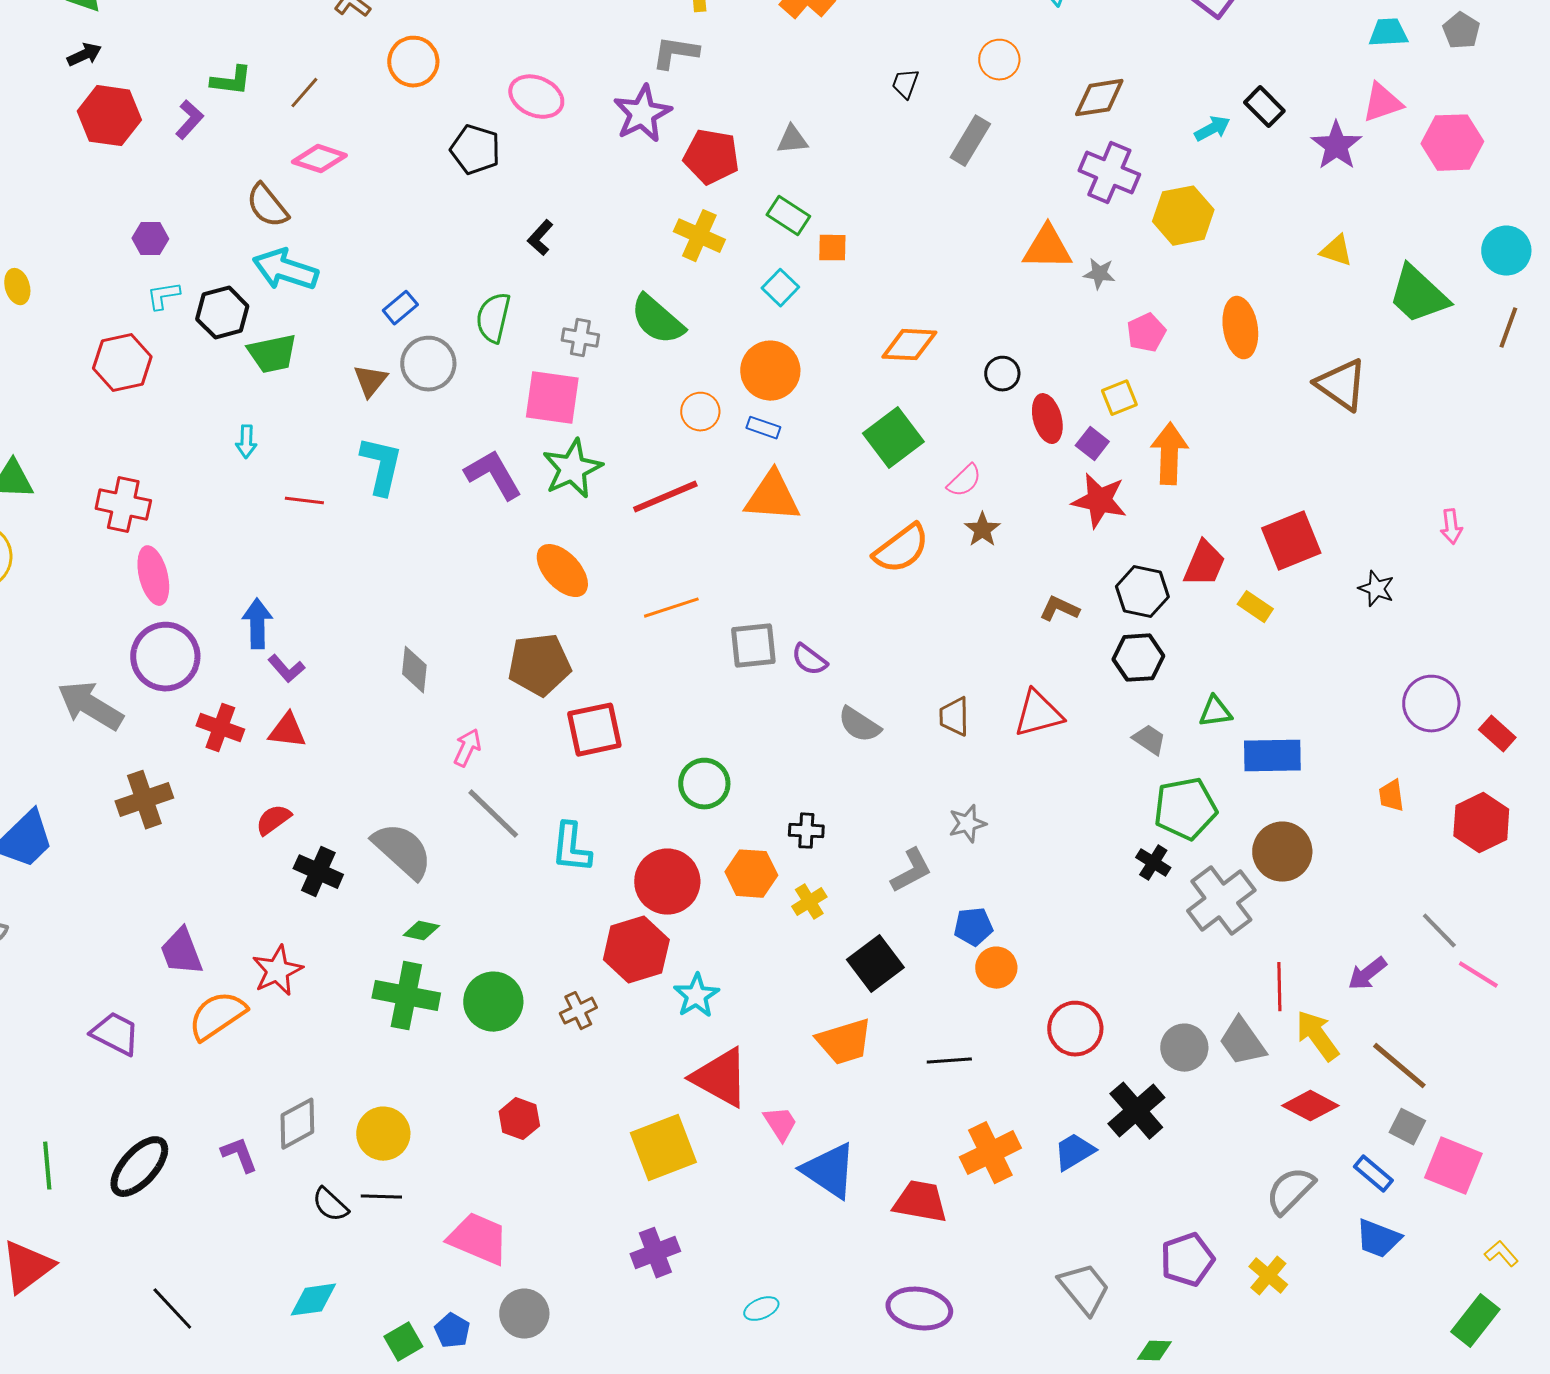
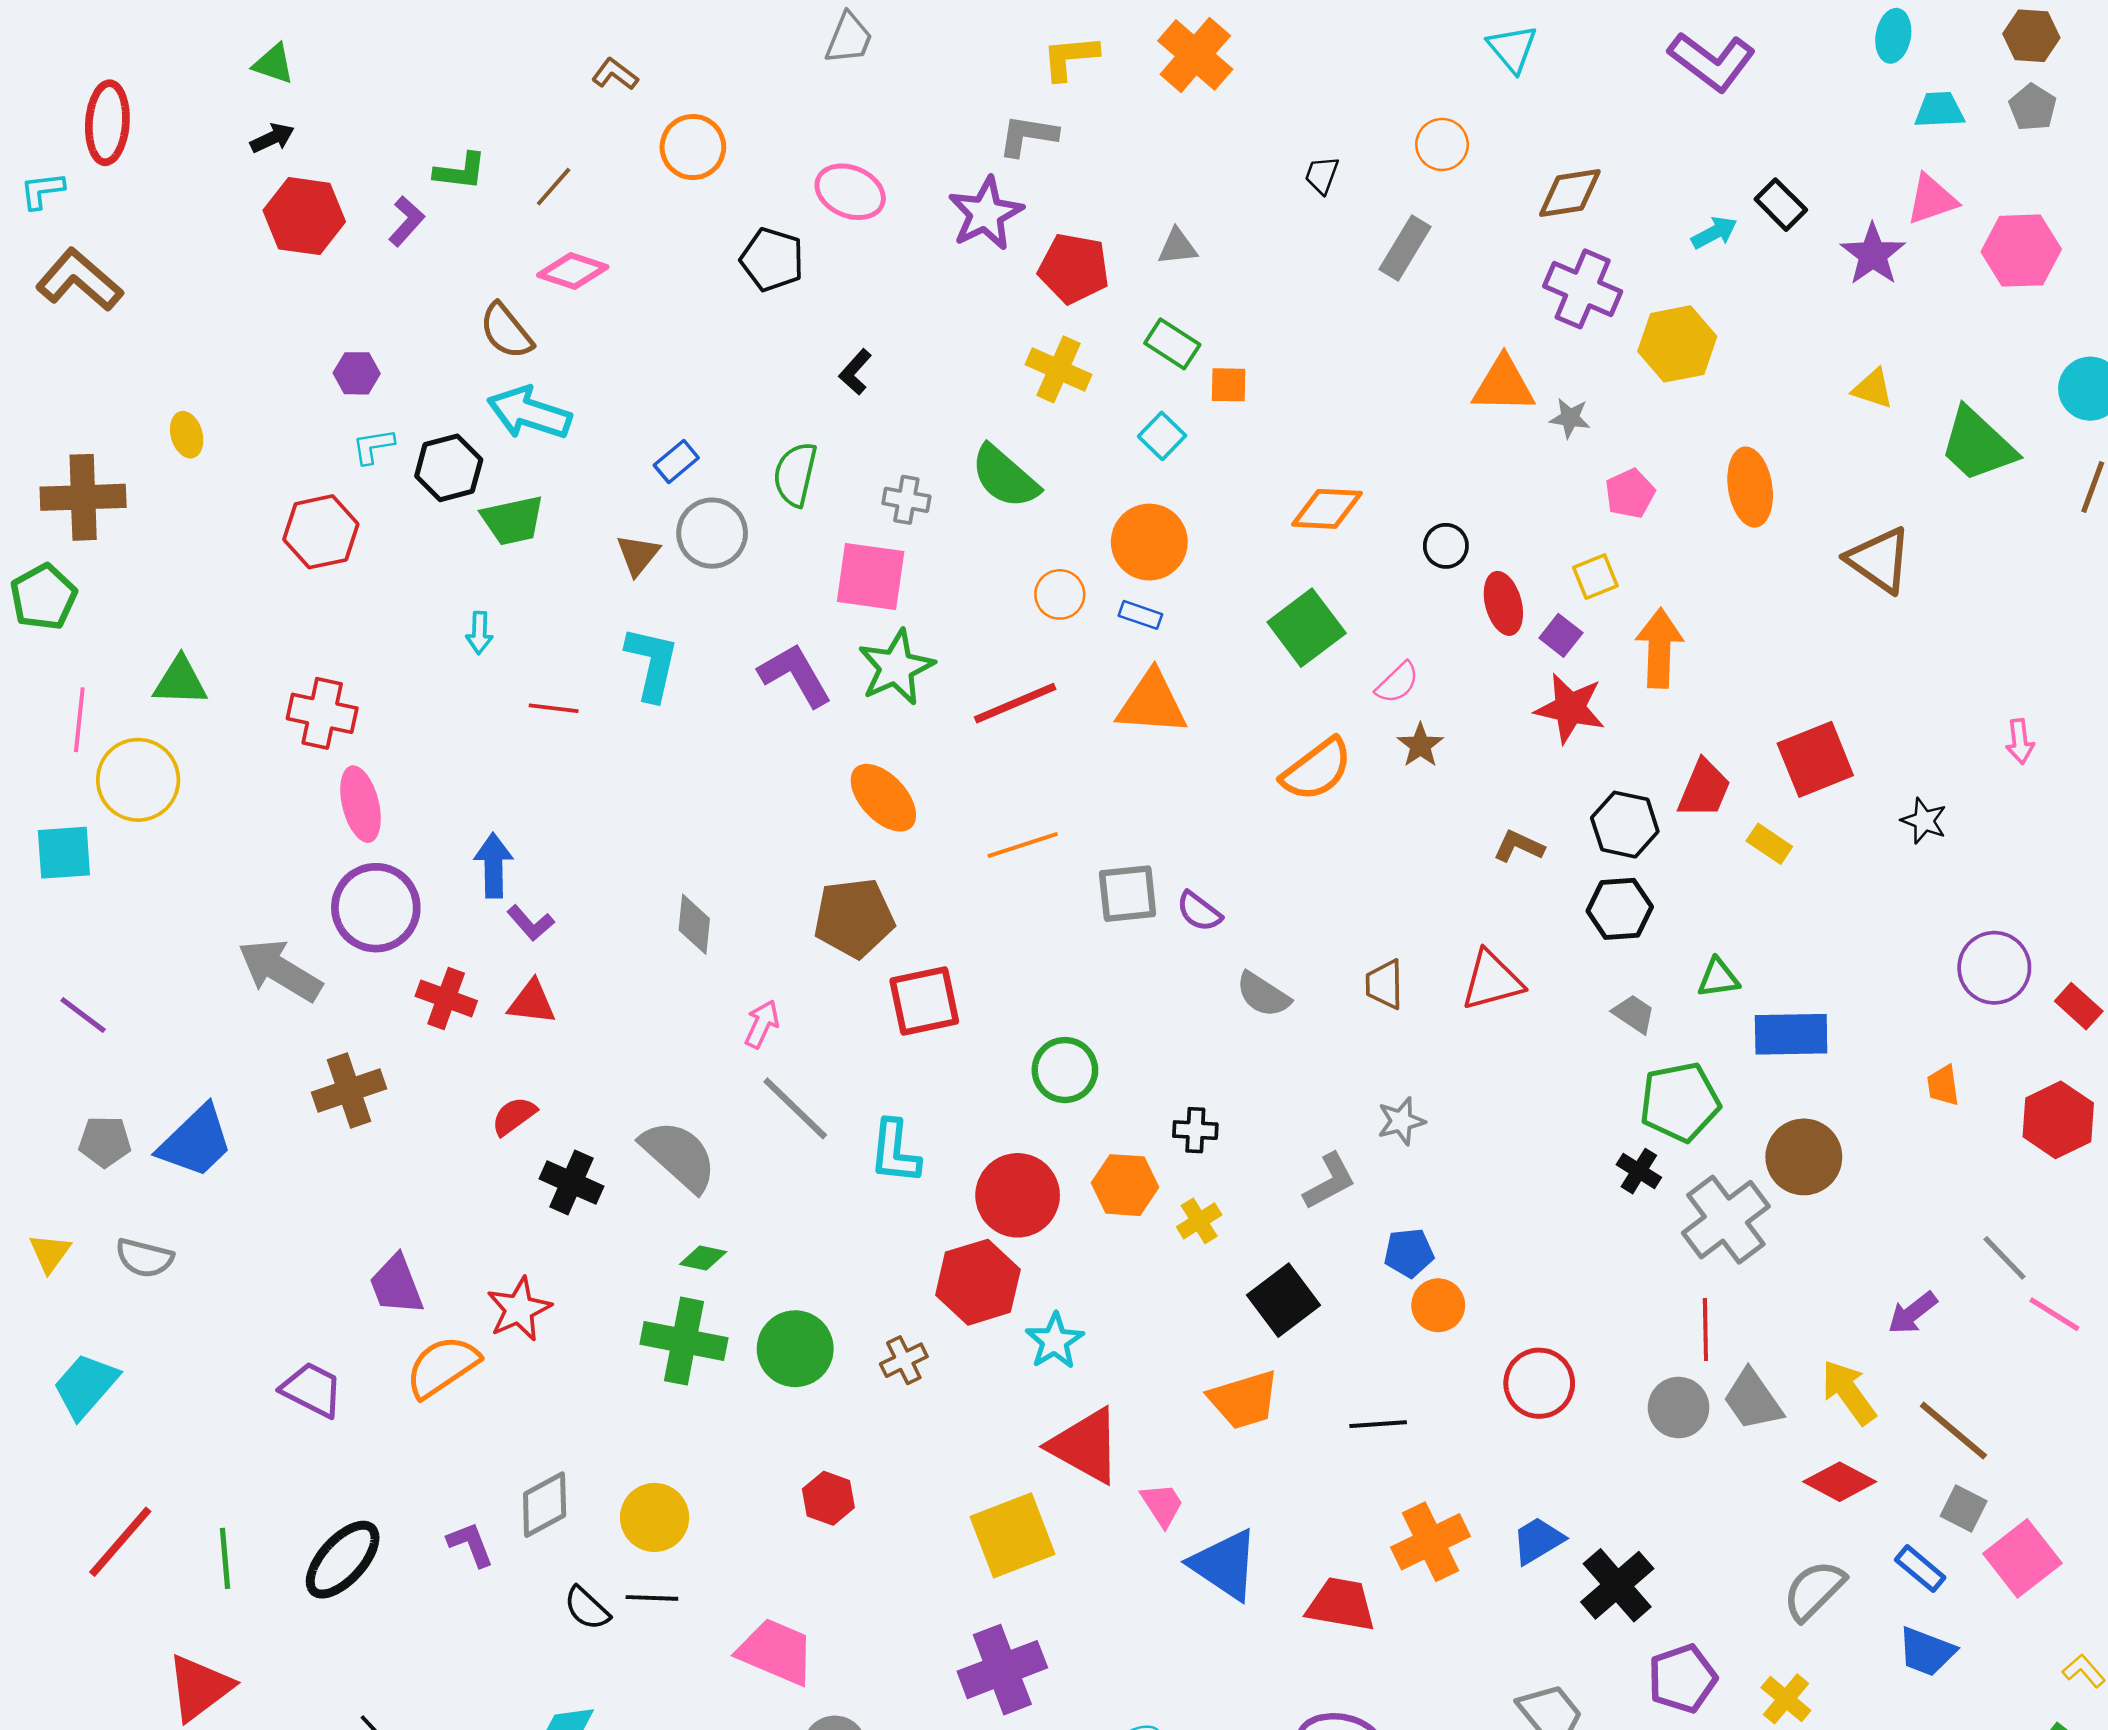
red line: (1279, 987) -> (1705, 1330), moved
black cross: (1136, 1111) -> (1617, 1585), moved
pink square: (1453, 1166) -> (2022, 1558), turned 30
purple cross: (655, 1253) -> (1002, 1670), size x1.4

